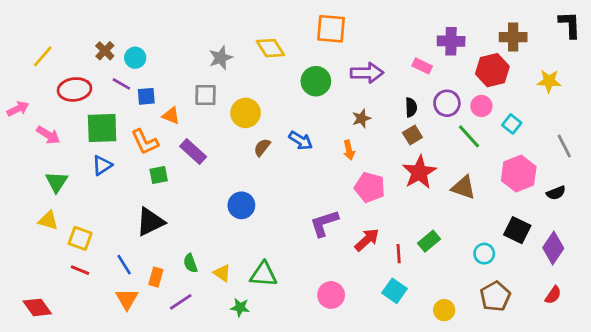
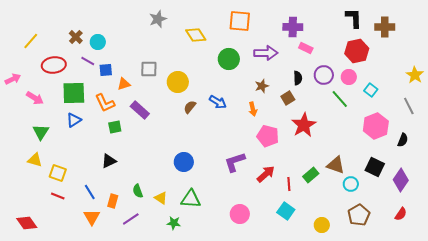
black L-shape: (570, 25) -> (354, 18), moved
brown cross: (513, 37) -> (385, 27), moved
purple cross: (451, 41) -> (293, 27), moved
gray star: (221, 58) -> (158, 19), moved
yellow star: (549, 81) -> (415, 75), moved, turned 30
orange triangle: (171, 116) -> (124, 84), turned -40
brown square: (412, 135) -> (288, 98), moved
brown triangle: (463, 187) -> (336, 165), moved
black semicircle: (556, 193) -> (403, 140), turned -48
blue circle: (241, 205) -> (184, 162), moved
black triangle: (150, 222) -> (109, 161), size x0.7

